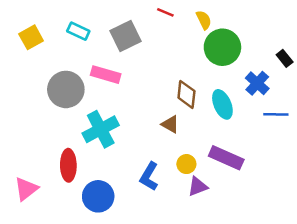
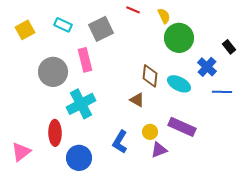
pink rectangle: (106, 75) -> (85, 60), turned 60
cyan ellipse: (222, 104) -> (179, 84), turned -40

